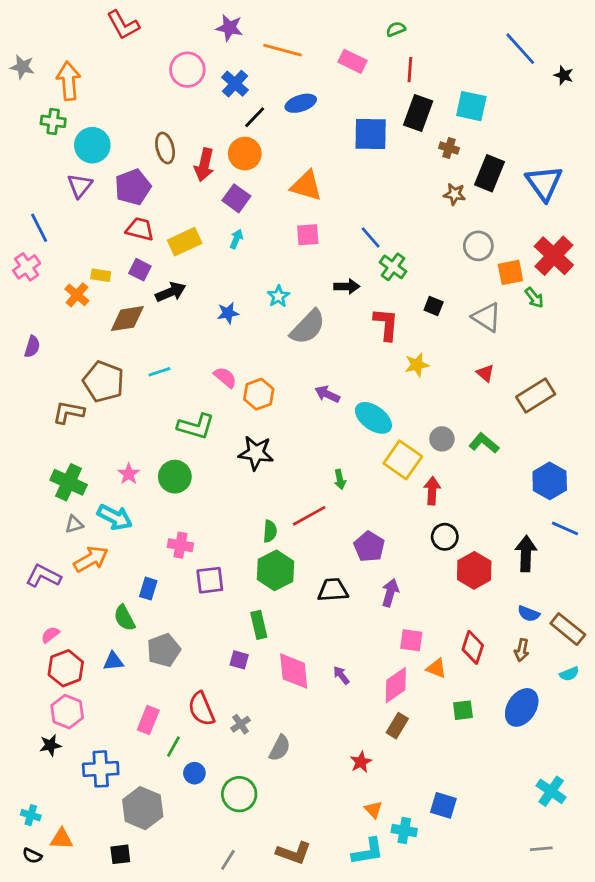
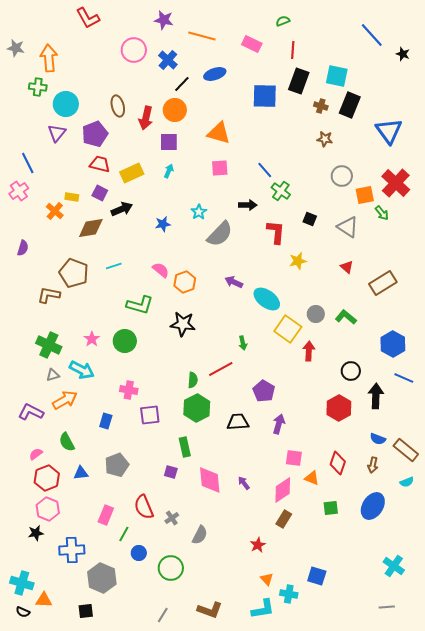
black rectangle: (490, 173) -> (350, 105), moved
purple square: (236, 198) -> (169, 142), turned -36
black circle: (445, 537) -> (351, 371), moved
green semicircle: (124, 618) -> (67, 442), moved
cyan cross: (31, 815) -> (22, 583), size x1.6

